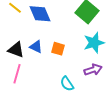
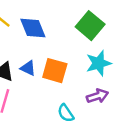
orange square: (58, 49) -> (55, 71), size x1.5

